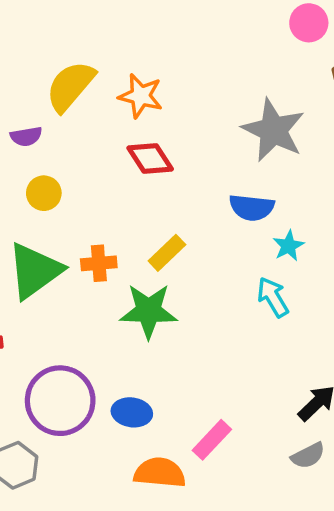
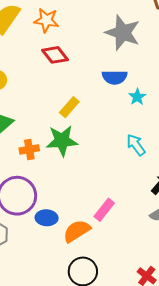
orange cross: (99, 263) -> (29, 149), moved
cyan arrow: (273, 297) -> (136, 145), moved
blue ellipse: (132, 412) -> (47, 218), moved
orange semicircle: (160, 473) -> (77, 231), turned -32

